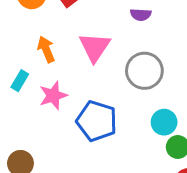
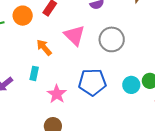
pink star: (53, 95) -> (57, 94), moved
cyan circle: (164, 122) -> (131, 85), moved

